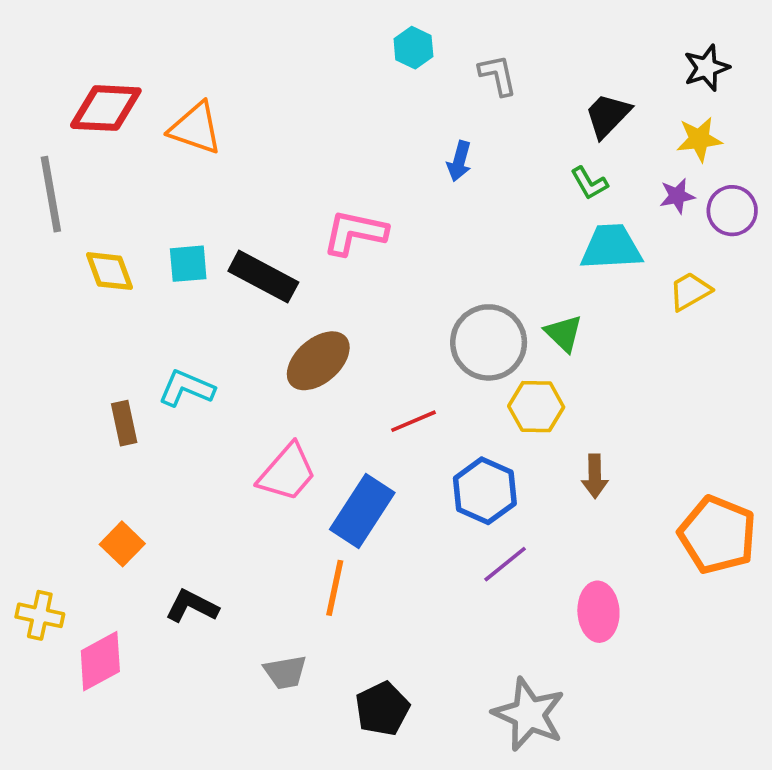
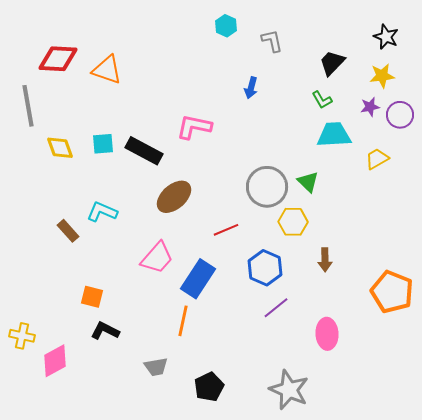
black star: (706, 68) -> (386, 37), turned -30
brown rectangle: (124, 423) -> (68, 231), turned -30
orange square: (122, 544) -> (92, 297), moved, turned -30

